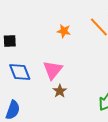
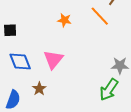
brown star: (60, 91) -> (39, 89), moved

